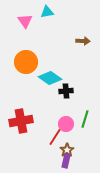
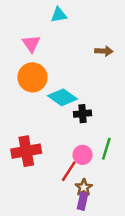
pink triangle: (25, 21) -> (31, 44), moved

